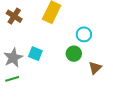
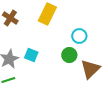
brown triangle: (95, 68) -> (90, 69), size x1.5

